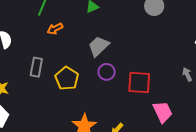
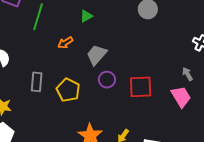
orange arrow: (55, 29) -> (65, 43), moved
pink trapezoid: (163, 112) -> (181, 97), moved

